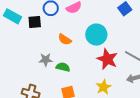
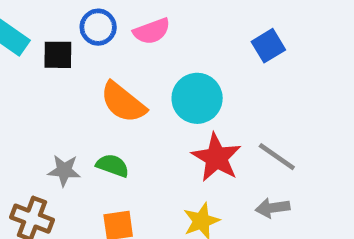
orange semicircle: (65, 39) -> (123, 102), size x1.5
gray star: (46, 60) -> (64, 170), moved

